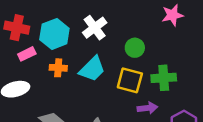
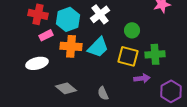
orange cross: (58, 68) -> (71, 46), size x1.5

